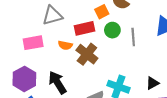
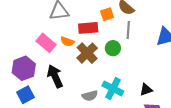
green circle: (112, 30) -> (113, 48), moved
gray line: (133, 37) -> (128, 30), moved
pink rectangle: (33, 43) -> (46, 43), moved, turned 42

